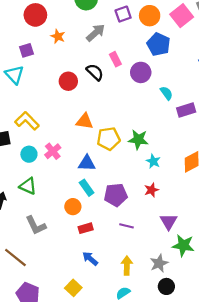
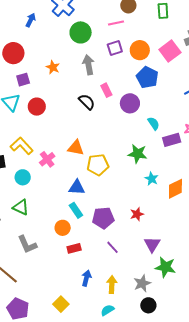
red circle: (35, 15) -> (13, 53), moved
gray arrow: (96, 33) -> (88, 65), turned -60
red circle: (68, 81) -> (37, 107), moved
green star: (138, 139) -> (138, 154), moved
pink cross: (53, 151) -> (47, 159), moved
cyan star: (153, 161) -> (152, 179), moved
purple line: (126, 226) -> (112, 247), turned 32
blue arrow: (90, 259) -> (86, 278), moved, turned 63

